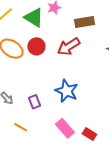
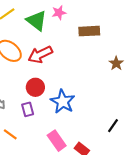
red circle: (36, 46) -> (35, 87), moved
red arrow: (69, 47) -> (40, 55), moved

